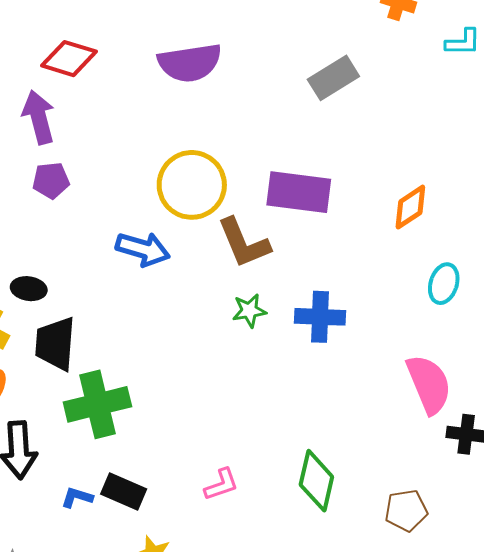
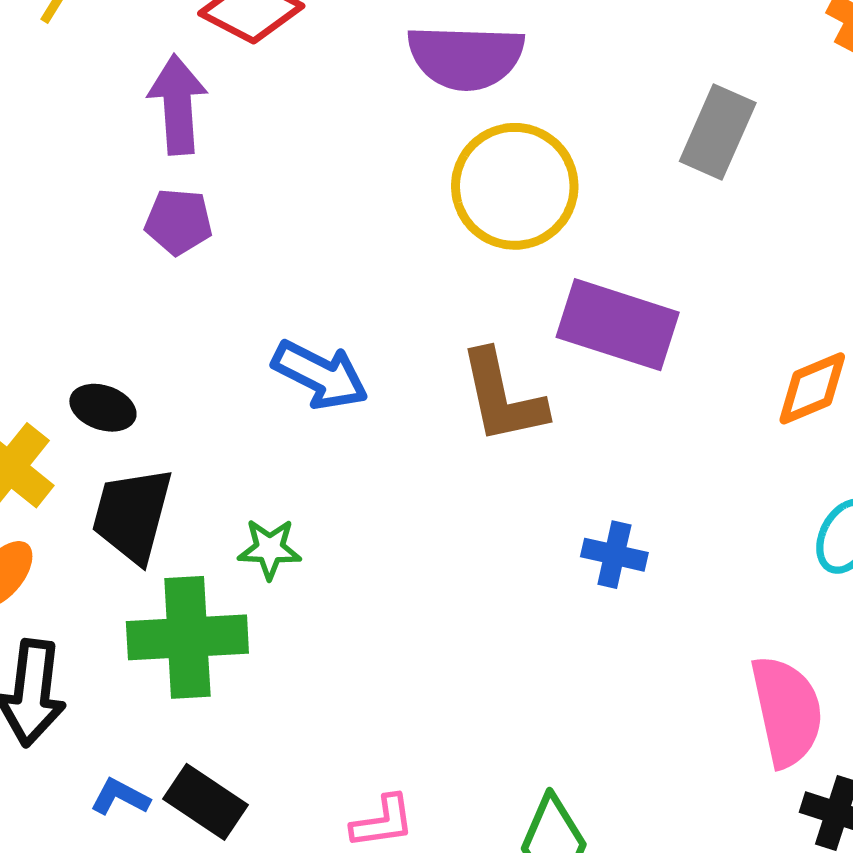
gray rectangle: (333, 78) -> (718, 132), turned -45
yellow circle: (192, 185) -> (515, 186), moved
green star: (249, 311) -> (270, 549), moved
blue cross: (320, 317) -> (614, 555), size x0.7

